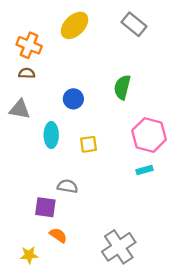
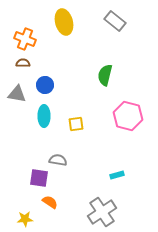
yellow ellipse: (75, 25) -> (64, 22), turned -60
blue circle: (73, 99) -> (45, 85), moved
cyan rectangle: (144, 170) -> (117, 175), moved

